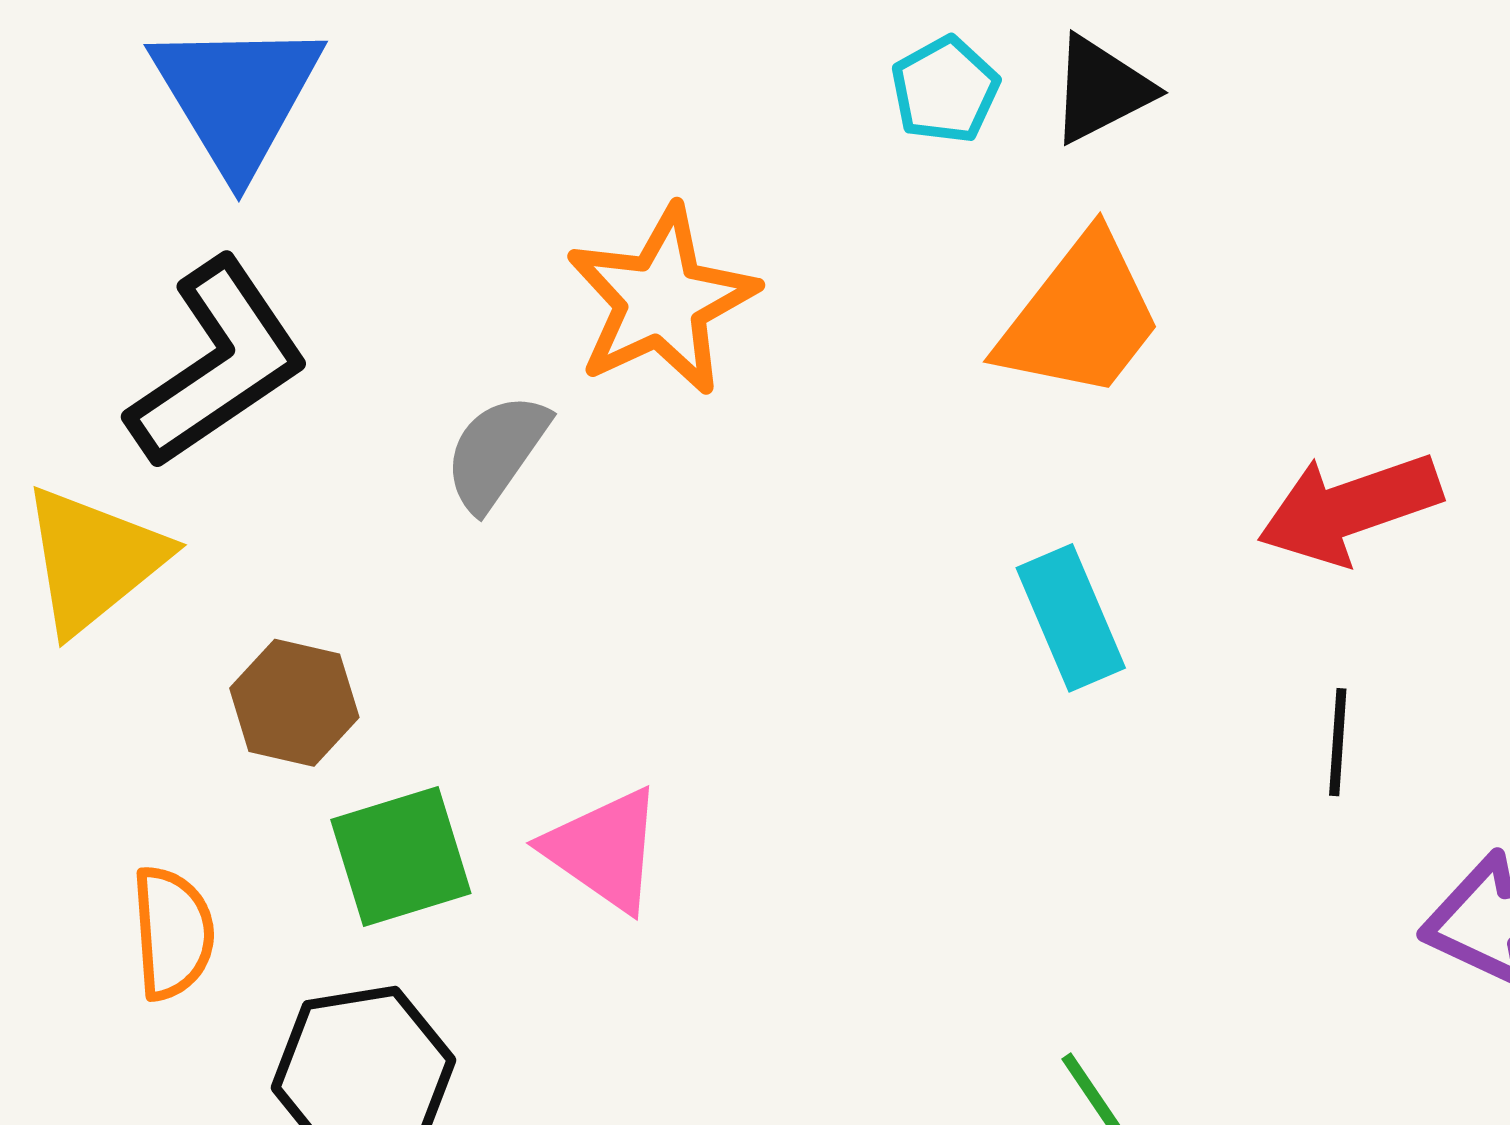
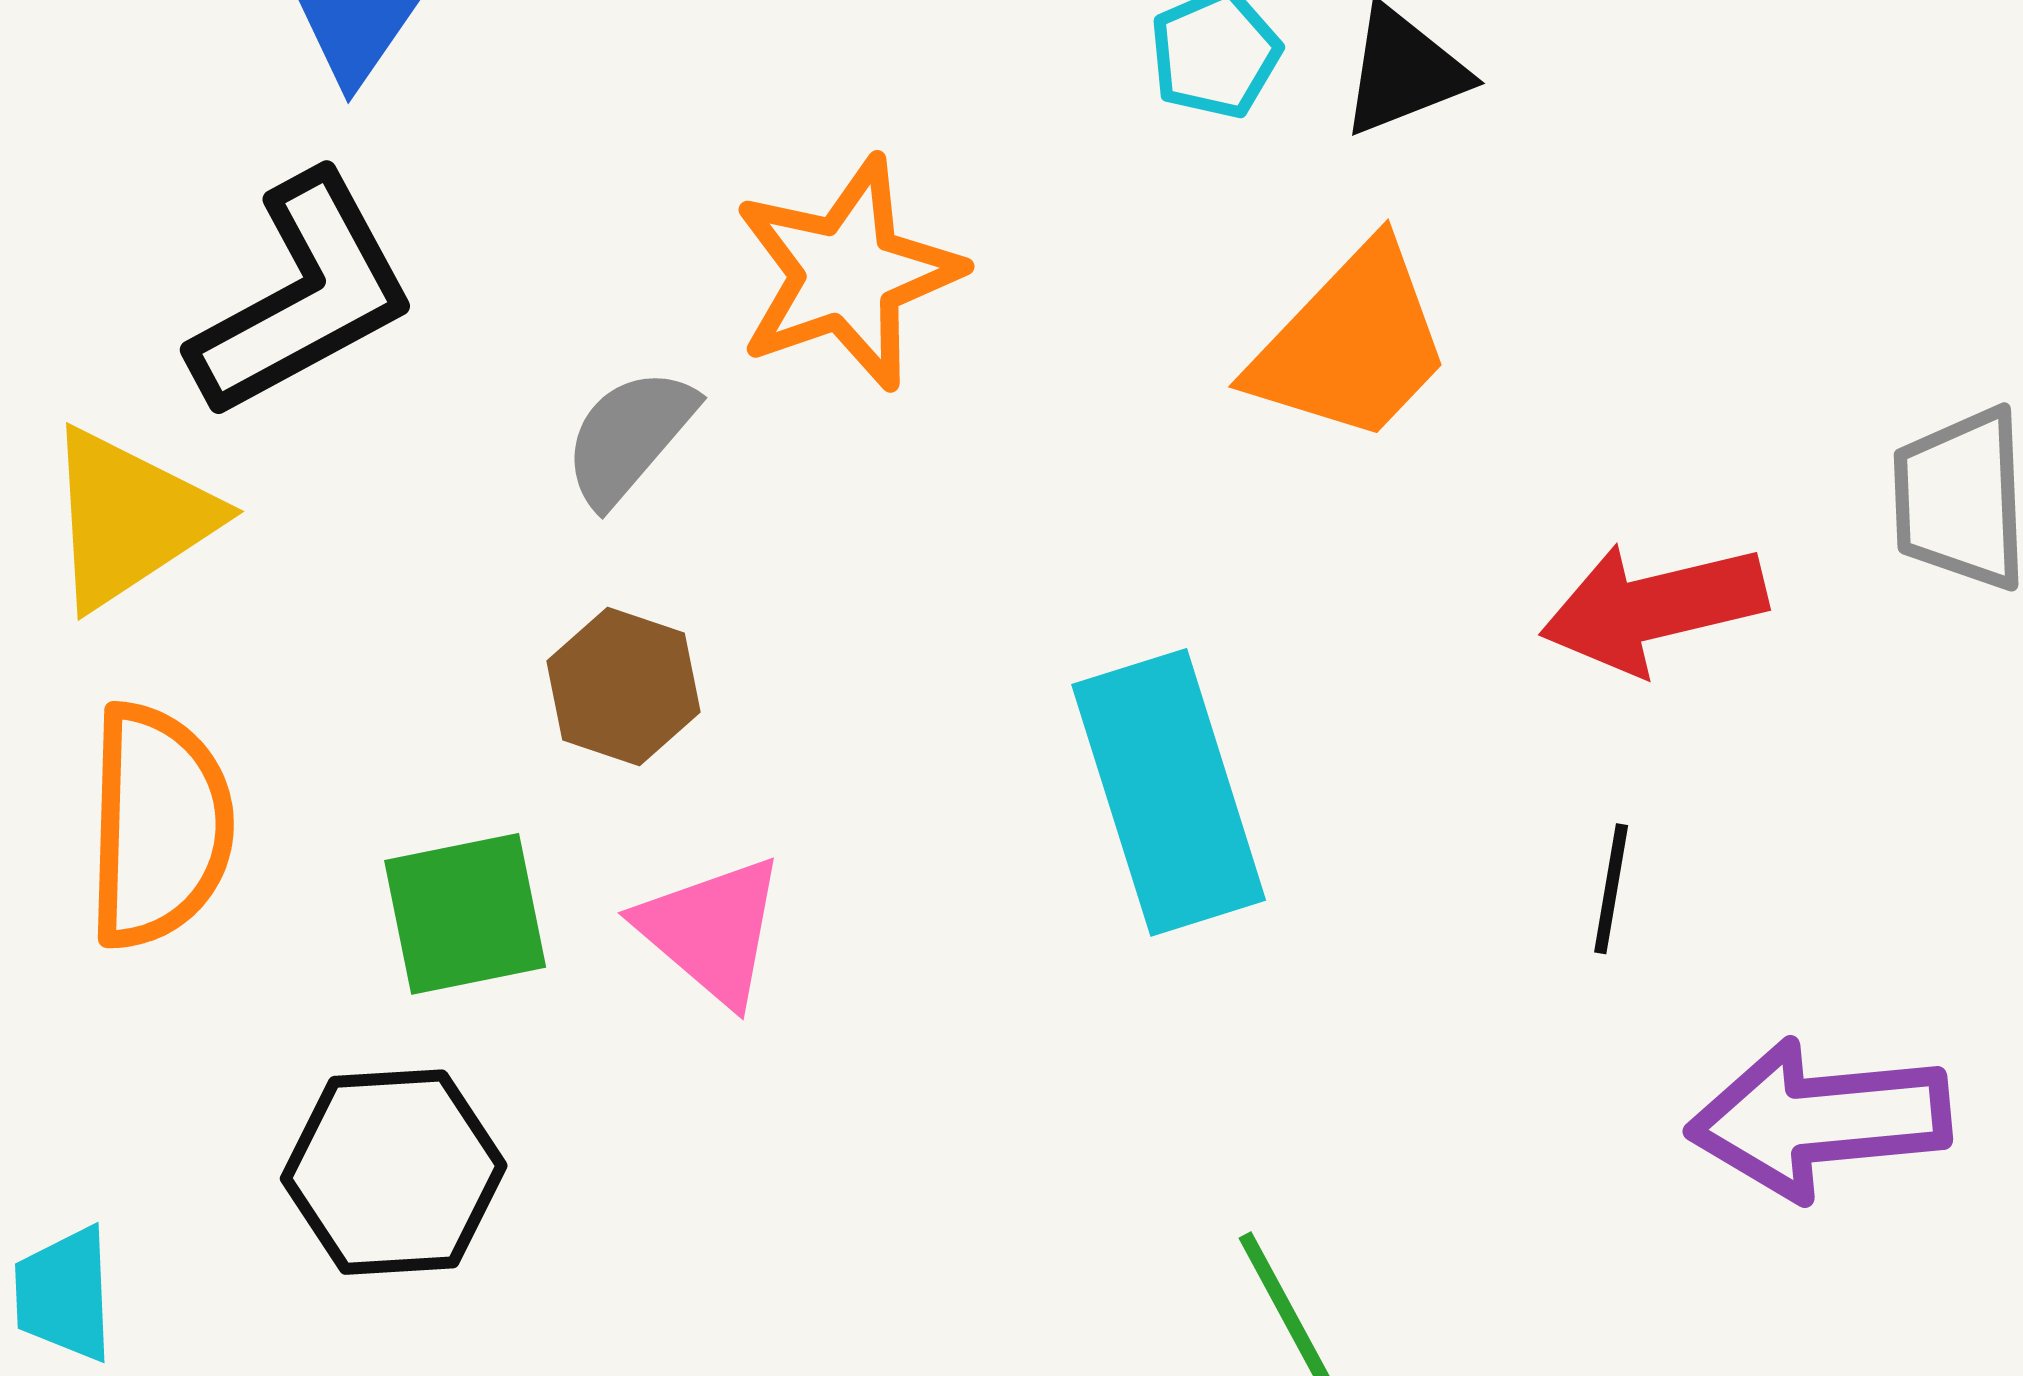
cyan rectangle: (1071, 618) -> (1169, 792), moved, size x1.6
brown hexagon: (294, 703) -> (624, 686), moved
orange semicircle: (173, 933) -> (159, 826), moved, size x1.5

